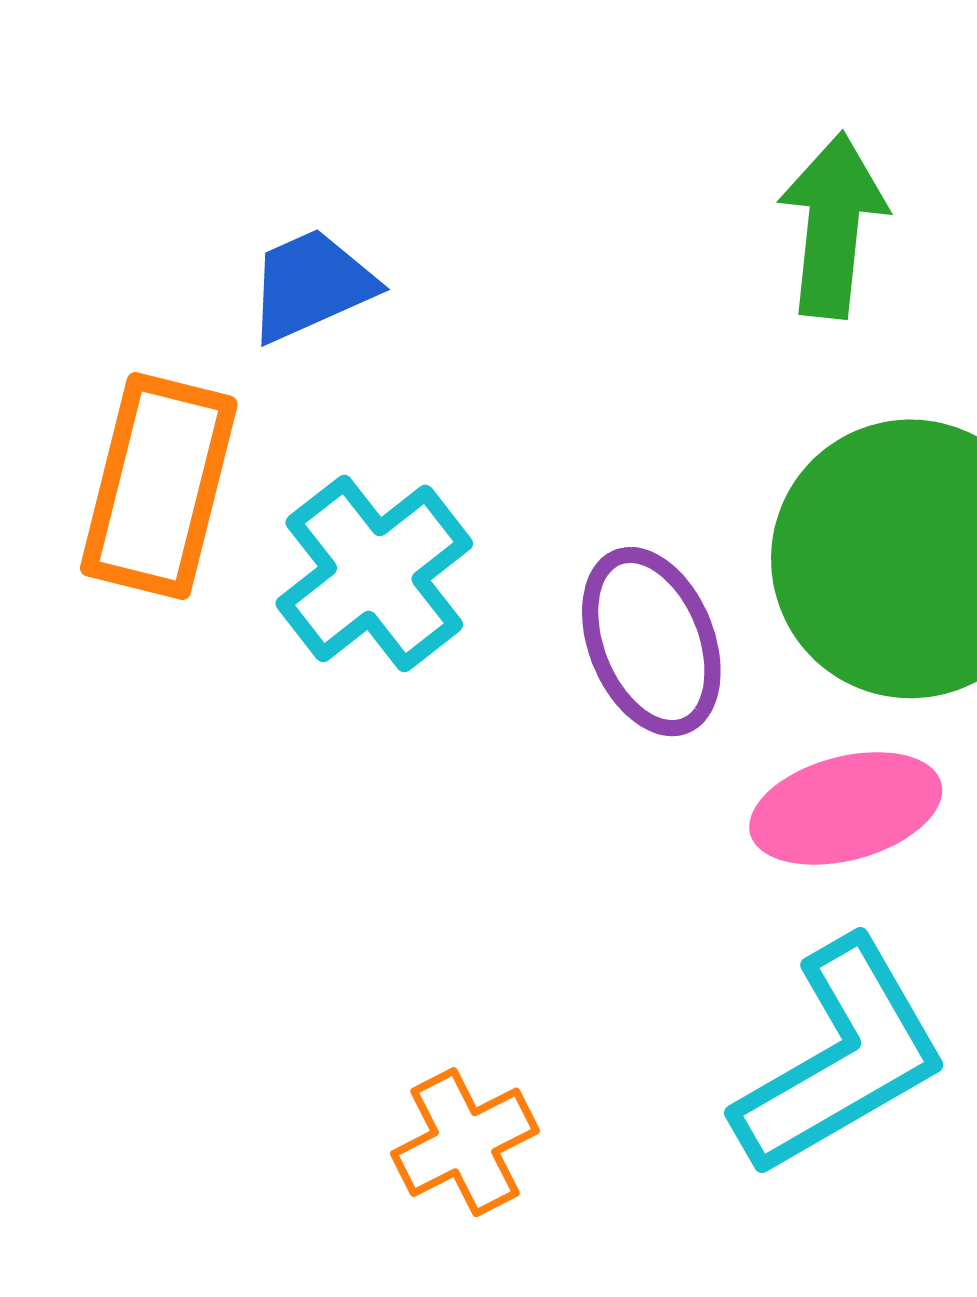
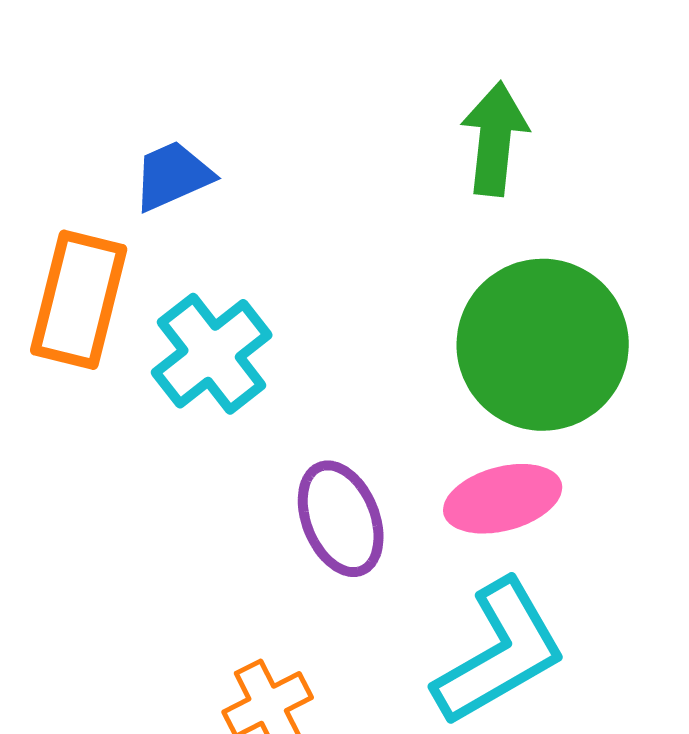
purple ellipse: (651, 642) -> (341, 519), moved

